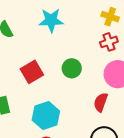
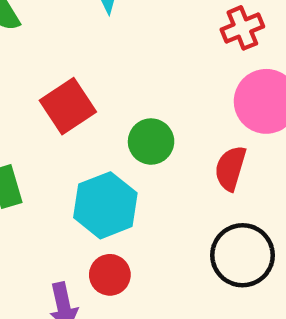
green circle: (72, 68) -> (151, 142), moved

